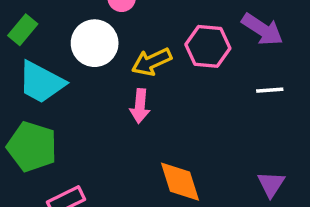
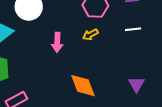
yellow arrow: (152, 62) -> (90, 35), moved, size x0.7

